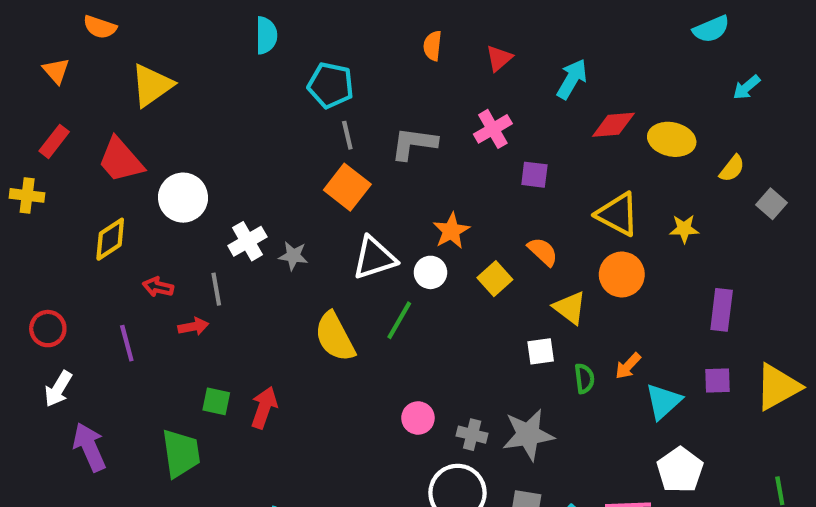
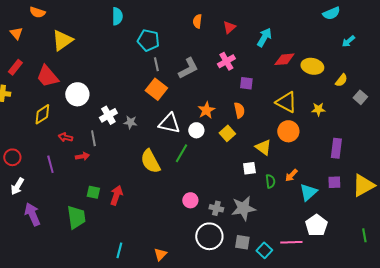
gray L-shape: (414, 143) -> (188, 68), turned 145
orange semicircle: (543, 252) -> (239, 110), moved, turned 35
white triangle: (374, 258) -> (169, 123), turned 30

